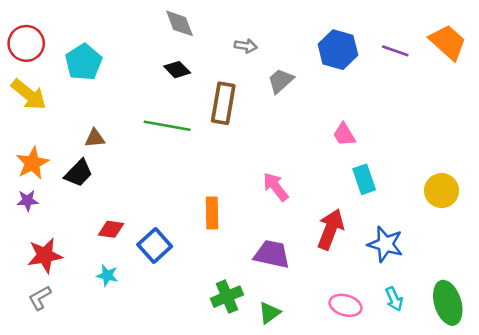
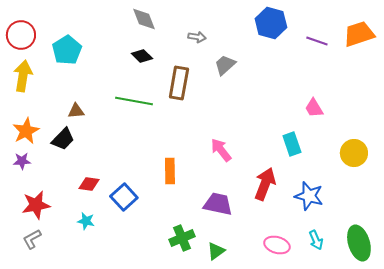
orange trapezoid: (448, 42) -> (359, 34), turned -60
blue hexagon: (338, 50) -> (271, 23), moved
yellow arrow: (29, 95) -> (23, 76), turned -120
pink trapezoid: (344, 134) -> (314, 108), moved

